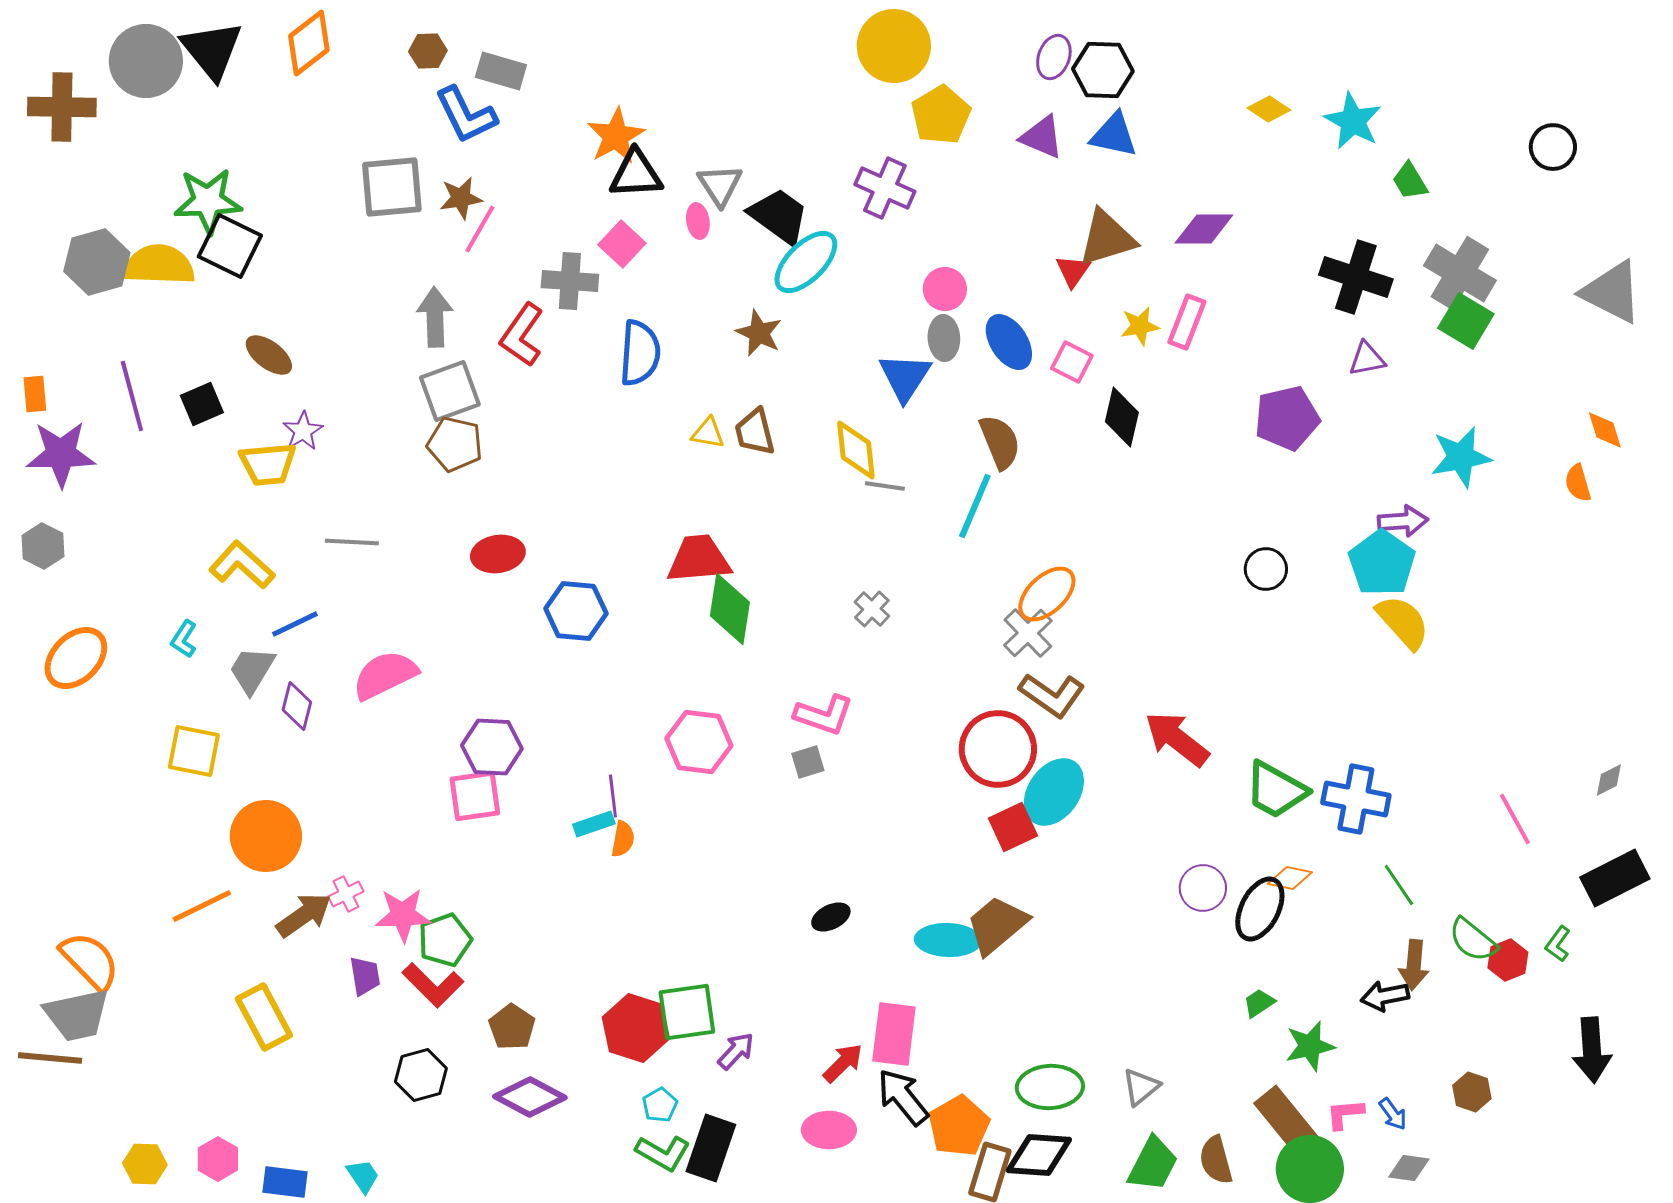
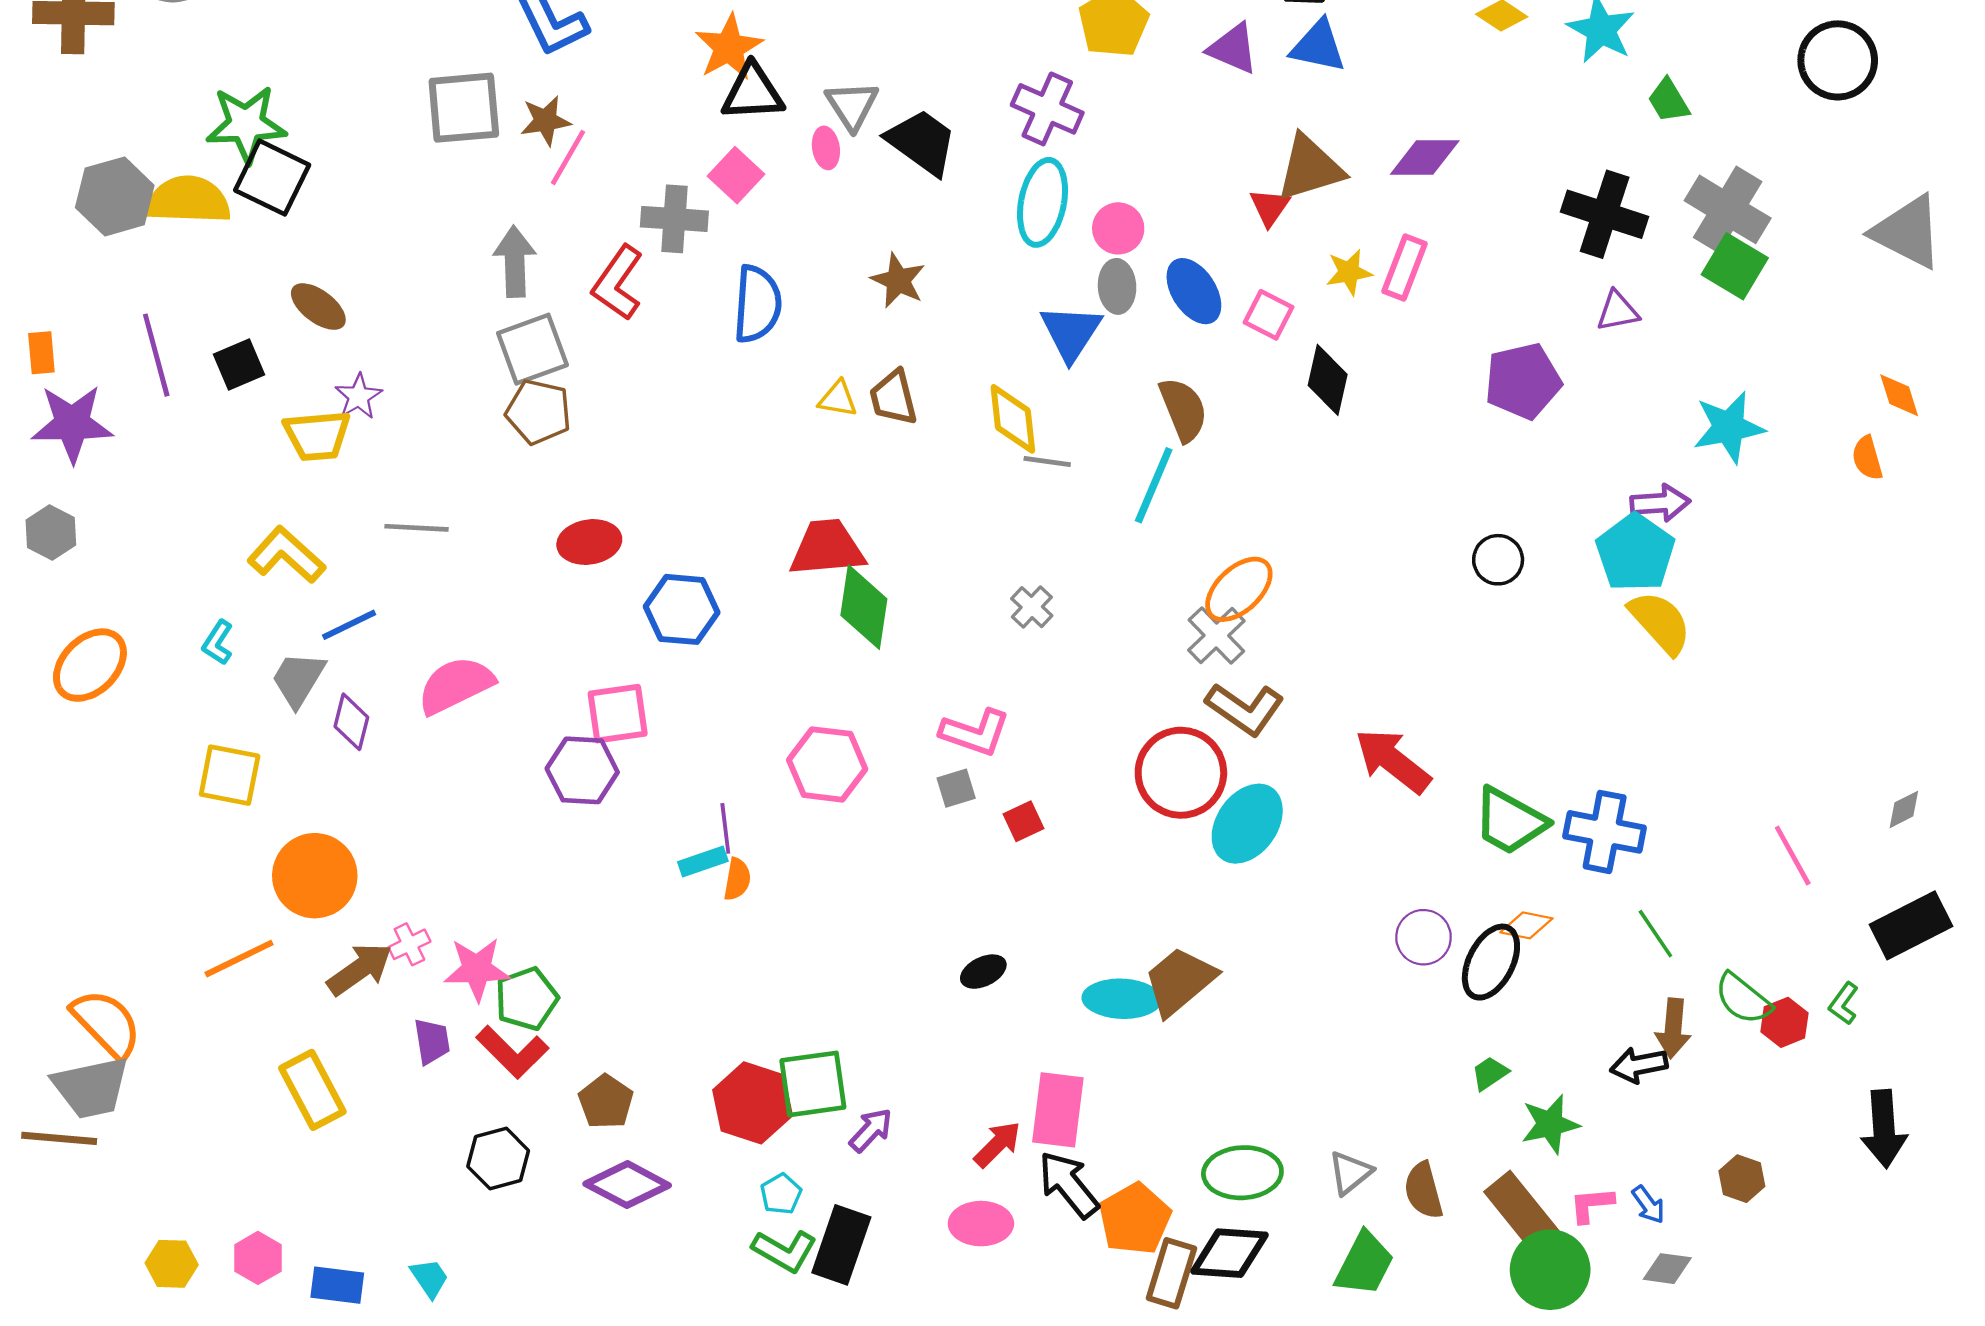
black circle: (1553, 147) -> (1838, 60), size x1.4
cyan ellipse: (806, 262) -> (1042, 202), moved, turned -34
pink square: (475, 796) -> (618, 714), moved
red square: (1013, 827) -> (1024, 821), moved, size x0.7
brown semicircle: (1216, 1160) -> (1424, 1190), moved

